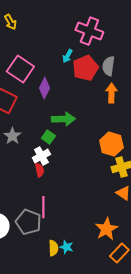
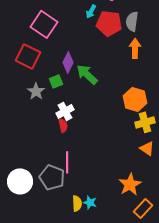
red pentagon: (85, 68) -> (109, 23), turned 30
purple diamond: (44, 88) -> (68, 62), moved
green arrow: (63, 119) -> (87, 74), turned -135
green square: (48, 137) -> (56, 81), moved, turned 32

